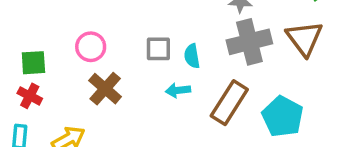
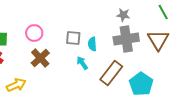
cyan arrow: (178, 90) -> (82, 63), turned 56

